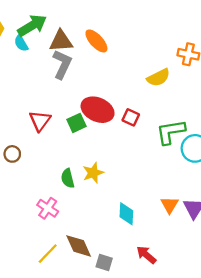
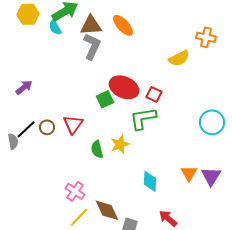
red triangle: (40, 121) -> (73, 124), moved
green L-shape: (171, 132) -> (143, 118), moved
pink cross: (48, 208) -> (75, 191), moved

